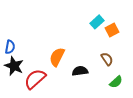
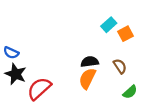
blue semicircle: (10, 47) -> (11, 53), turned 104
orange semicircle: (57, 57) -> (87, 79), moved
black semicircle: (80, 71) -> (90, 62), moved

